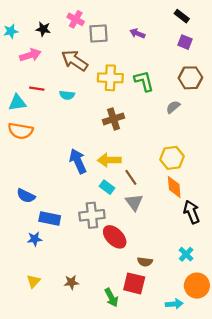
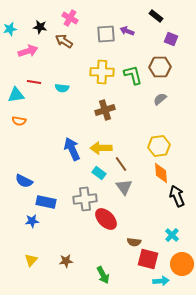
black rectangle: (182, 16) -> (156, 16), moved
gray square: (98, 33) -> (106, 34), moved
brown arrow: (75, 60) -> (64, 41), moved, size x0.7
brown hexagon: (190, 78) -> (160, 67), moved
orange semicircle: (21, 131) -> (19, 121), size x0.6
red square: (134, 283) -> (148, 259), moved

